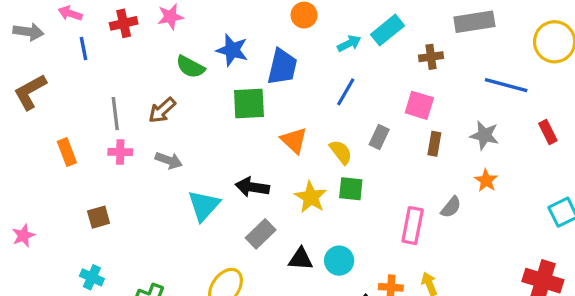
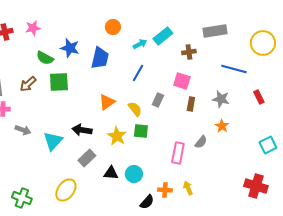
green square: (249, 104) -> (59, 82), moved
orange triangle: (294, 140) -> (107, 102), turned 42
gray arrow: (169, 160) -> (23, 130), moved

